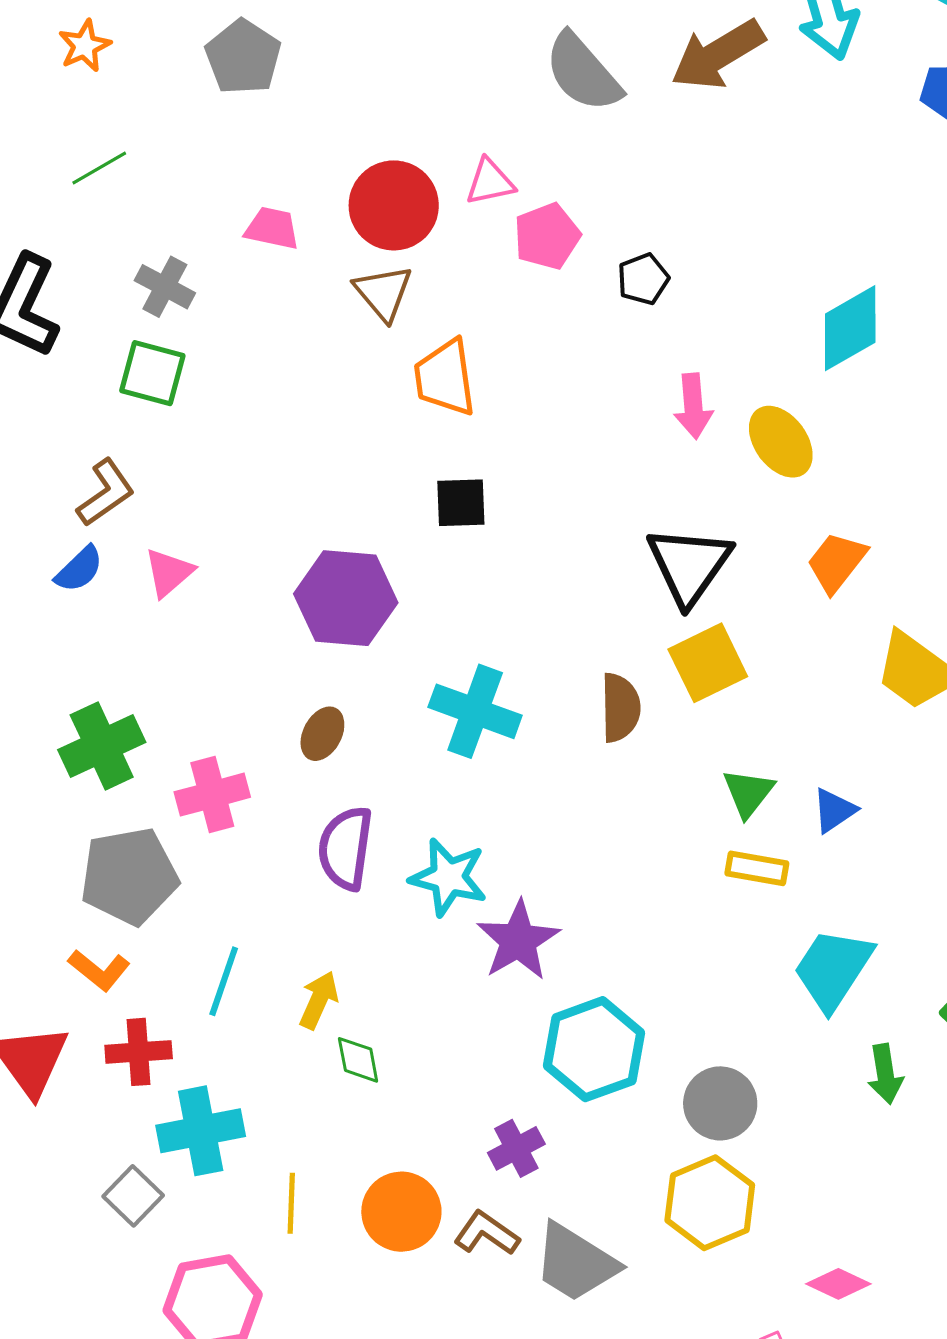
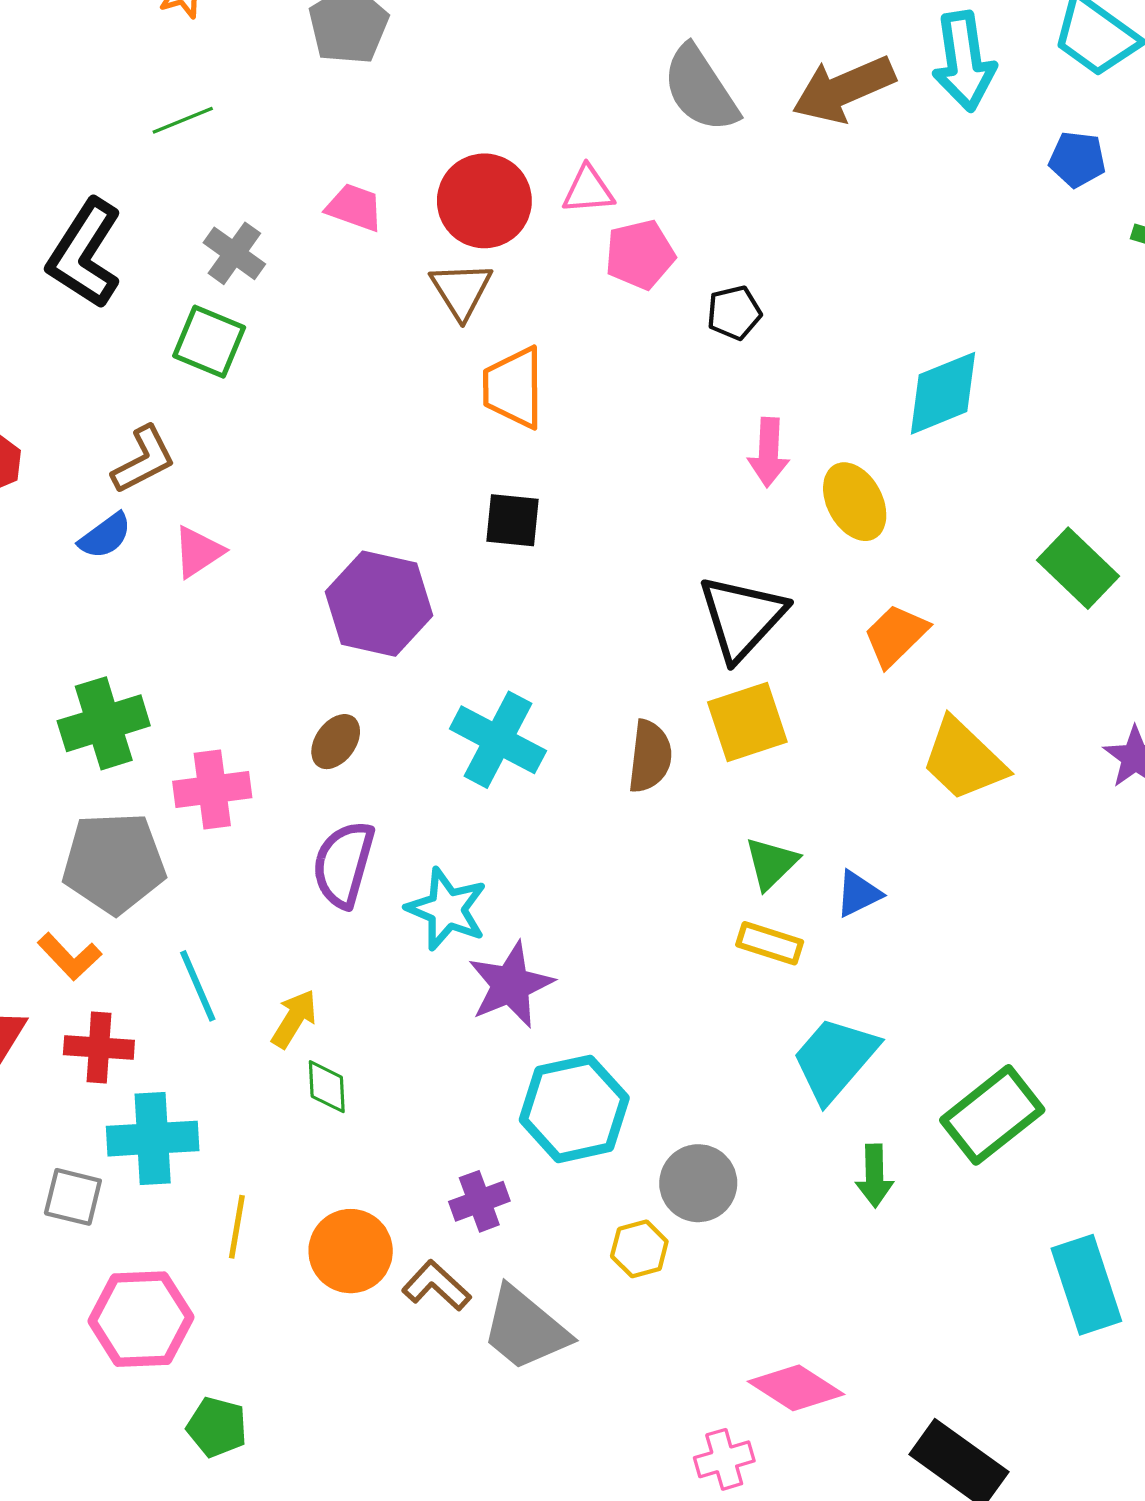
cyan line: (224, 981) -> (198, 986), turned -50
gray square: (133, 1196) -> (73, 1197), turned -38
yellow hexagon: (710, 1203) -> (639, 1249), moved, size x0.6
pink diamond: (838, 1284) -> (796, 1388), size x1.4

